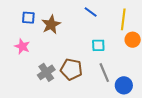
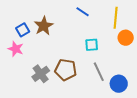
blue square: (28, 18) -> (23, 30), moved, turned -32

